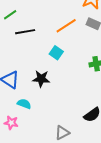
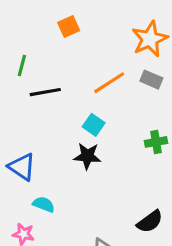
green line: (10, 15) -> (22, 66), turned -40
black star: (41, 79) -> (87, 156), moved

